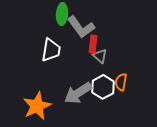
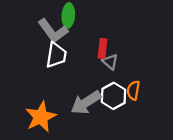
gray L-shape: (81, 27) -> (53, 31), moved

